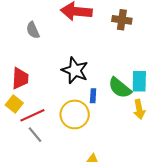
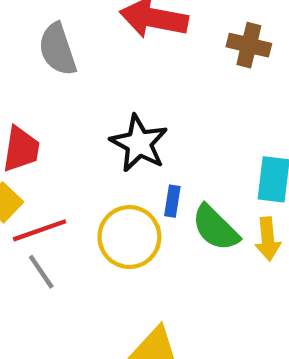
gray semicircle: (33, 30) -> (58, 49), size x1.4
green semicircle: (120, 88) -> (215, 228), moved

